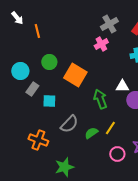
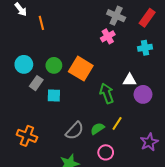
gray cross: (109, 24) -> (116, 16), turned -36
green circle: (49, 62) -> (54, 65), moved
gray semicircle: (69, 124) -> (75, 131), moved
orange cross: (38, 140) -> (27, 136), moved
pink circle: (117, 154) -> (106, 152), moved

